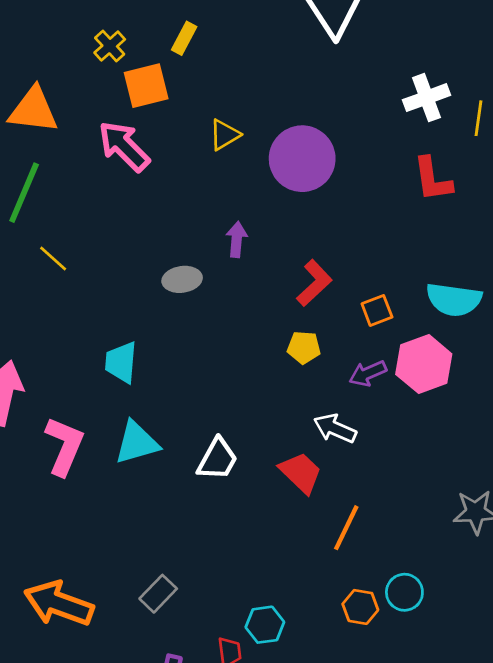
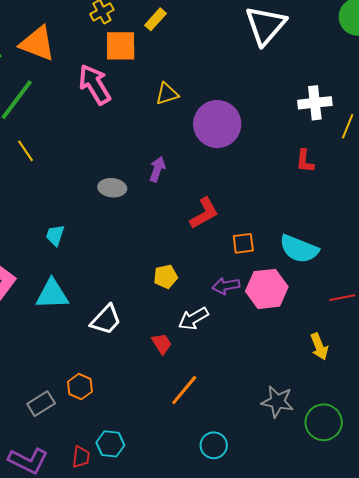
red L-shape: (433, 179) -> (305, 161), size x0.7
yellow pentagon: (304, 347) -> (166, 277), moved, turned -30
cyan trapezoid: (121, 362) -> (55, 235), size x0.7
white arrow: (335, 428) -> (193, 319), turned -68
red trapezoid: (301, 473) -> (162, 344), size x0.7
orange hexagon: (360, 607) -> (80, 387), moved

